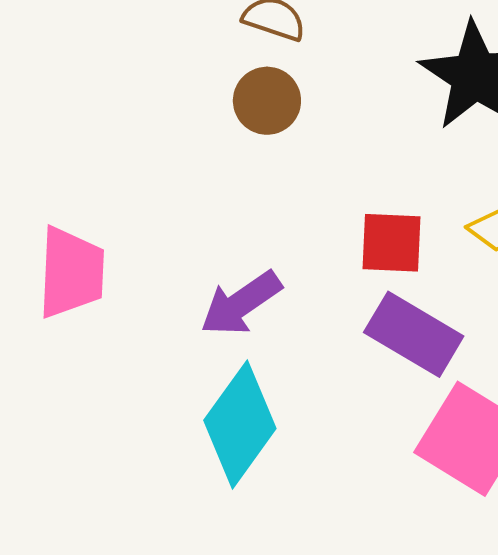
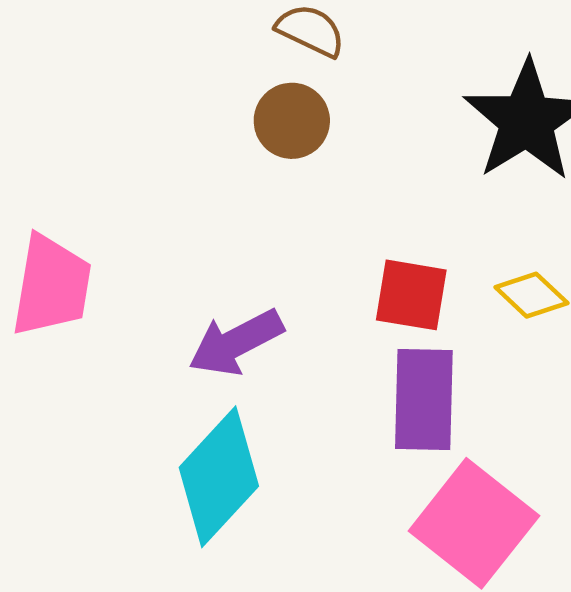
purple rectangle: (414, 334) -> (424, 400), turned 54

